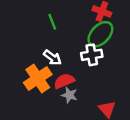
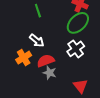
white cross: (92, 55) -> (76, 49), moved, turned -30
orange cross: (38, 78) -> (24, 58), size x0.7

